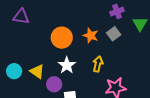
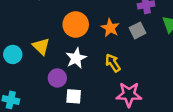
yellow arrow: (98, 64) -> (113, 63), turned -56
yellow triangle: (37, 71) -> (41, 46), moved

